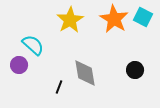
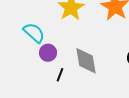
purple circle: (19, 65) -> (48, 53), moved

